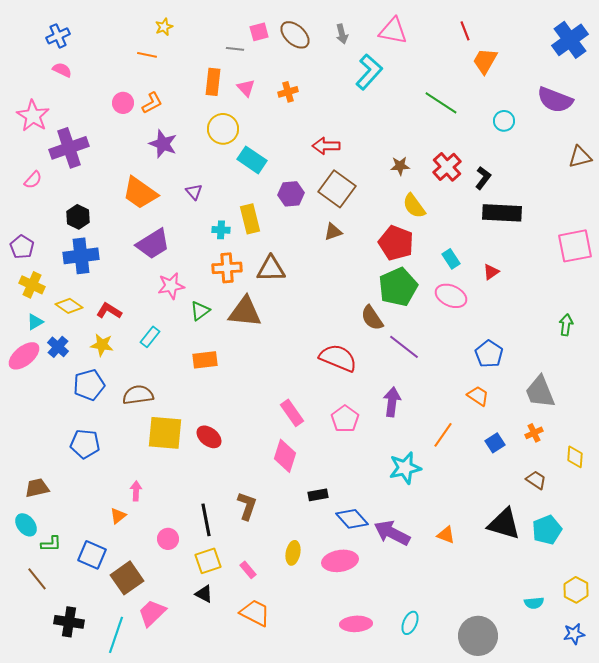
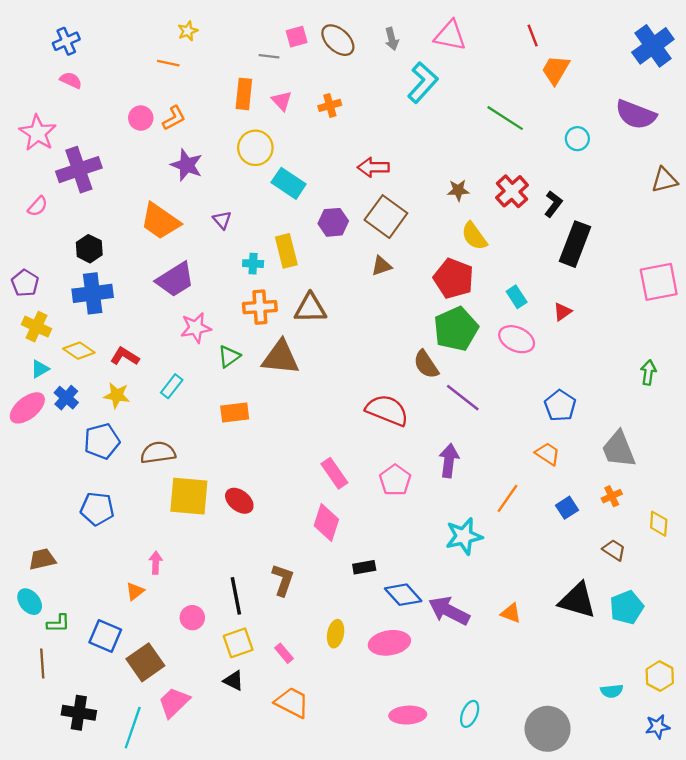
black rectangle: (502, 213) -> (575, 244), turned -72
brown line: (37, 579) -> (42, 663), turned 35

